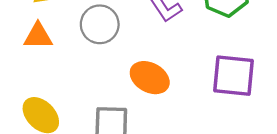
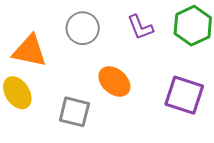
orange triangle: (38, 36) -> (29, 51), moved, size x1.4

